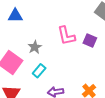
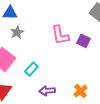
gray star: (35, 47) -> (17, 32), moved

